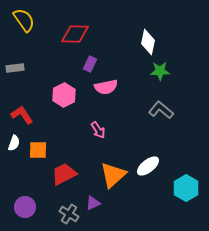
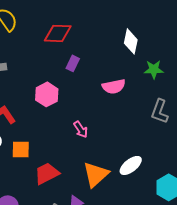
green star: (160, 71) -> (154, 69), moved
pink semicircle: (106, 87) -> (114, 86), moved
gray L-shape: (161, 110) -> (160, 111), moved, turned -110

